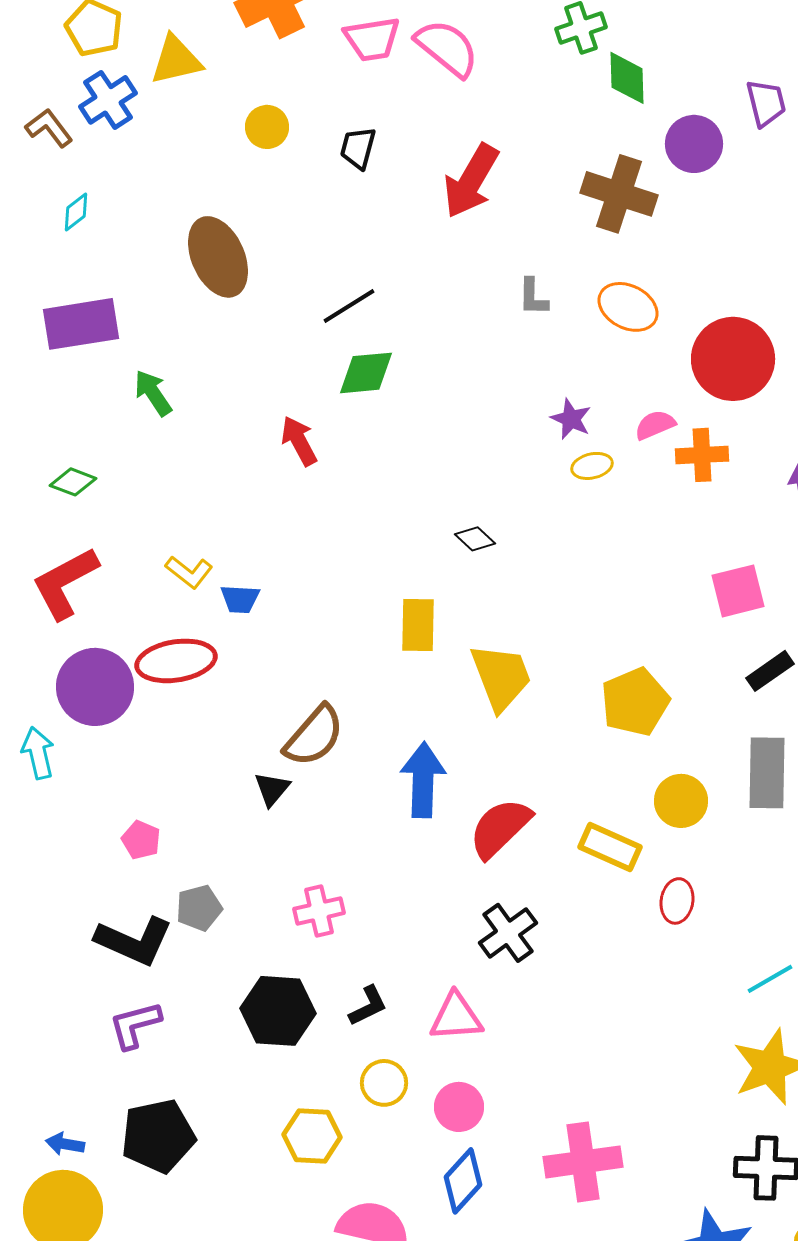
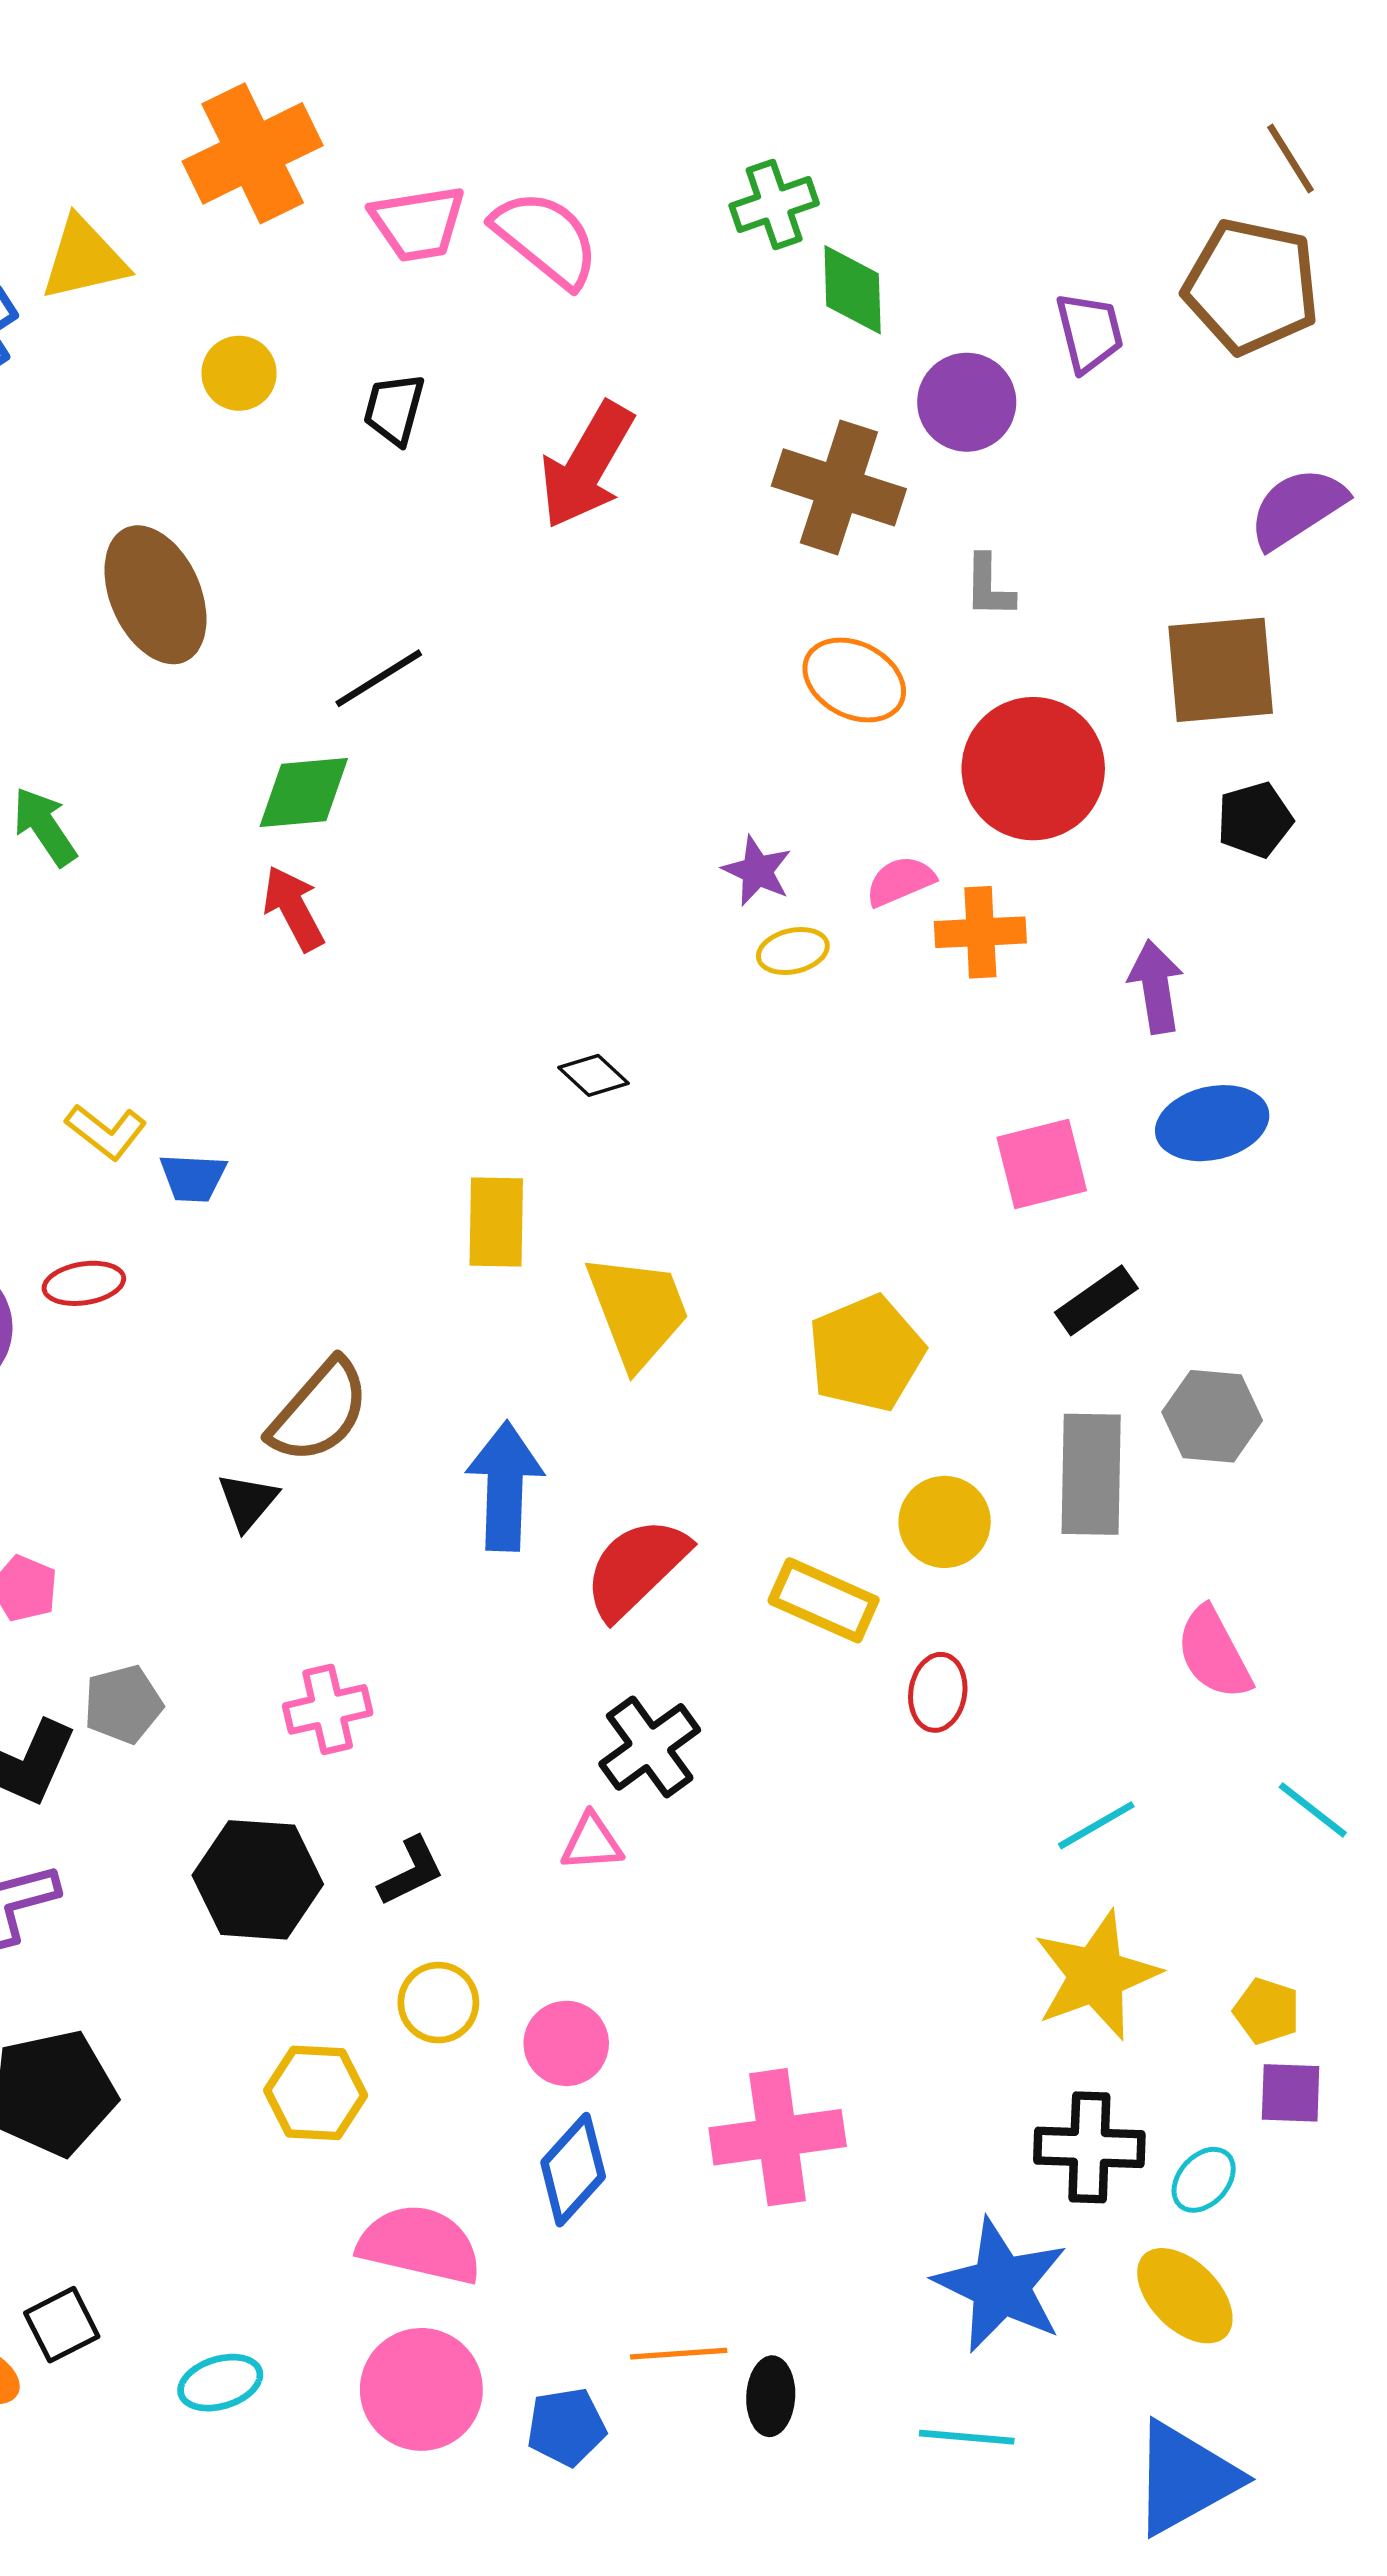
gray L-shape: (533, 297) -> (989, 586), moved
green diamond: (366, 373) -> (304, 792), moved
red ellipse: (176, 661) -> (84, 1283), size x0.6
pink triangle: (456, 1017) -> (592, 1842), moved, size x0.7

